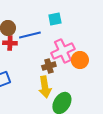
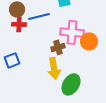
pink cross: (63, 51) -> (72, 32), turned 30

